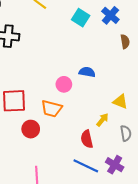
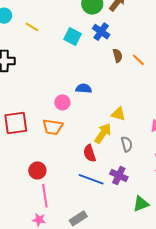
yellow arrow: (102, 120) -> (103, 133), size x1.5
red circle: (31, 129) -> (37, 170), moved

